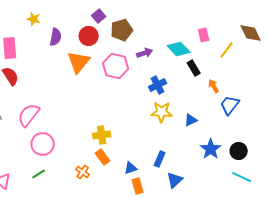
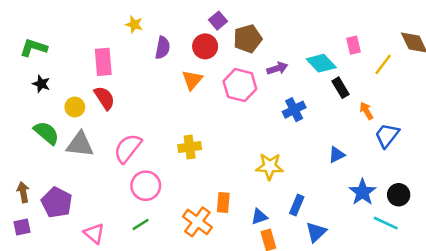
orange triangle: (79, 62) -> (192, 80), size x0.7
yellow star: (162, 112) -> (270, 166), moved
yellow cross: (102, 135) -> (190, 147), moved
orange rectangle: (103, 157) -> (223, 202), turned 42
orange cross: (83, 172) -> (197, 222), size x1.6
cyan line: (242, 177) -> (386, 223), moved

